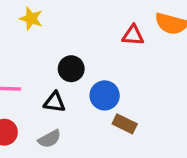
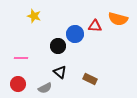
blue circle: (105, 95) -> (75, 34), moved
black triangle: (54, 102) -> (60, 72), moved, turned 32

